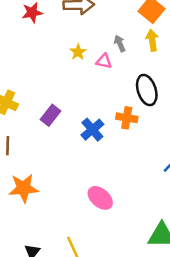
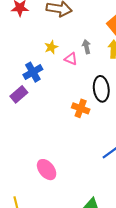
blue cross: (92, 130) -> (33, 72), moved

